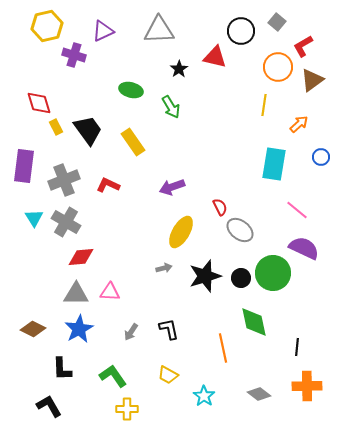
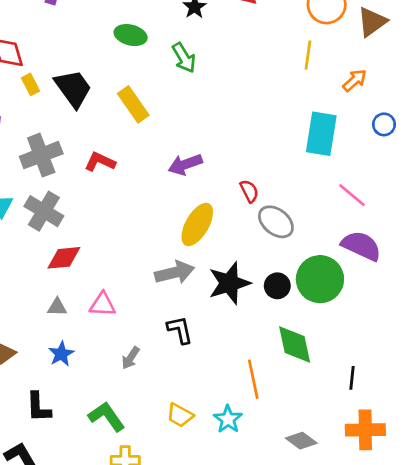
gray arrow: (164, 268) -> (175, 272), size x1.8
gray triangle: (76, 294) -> (57, 307), size x0.6
blue star: (79, 329) -> (61, 354), size x0.7
black L-shape: (169, 329) -> (180, 330), moved
cyan star: (204, 396) -> (228, 419), moved

